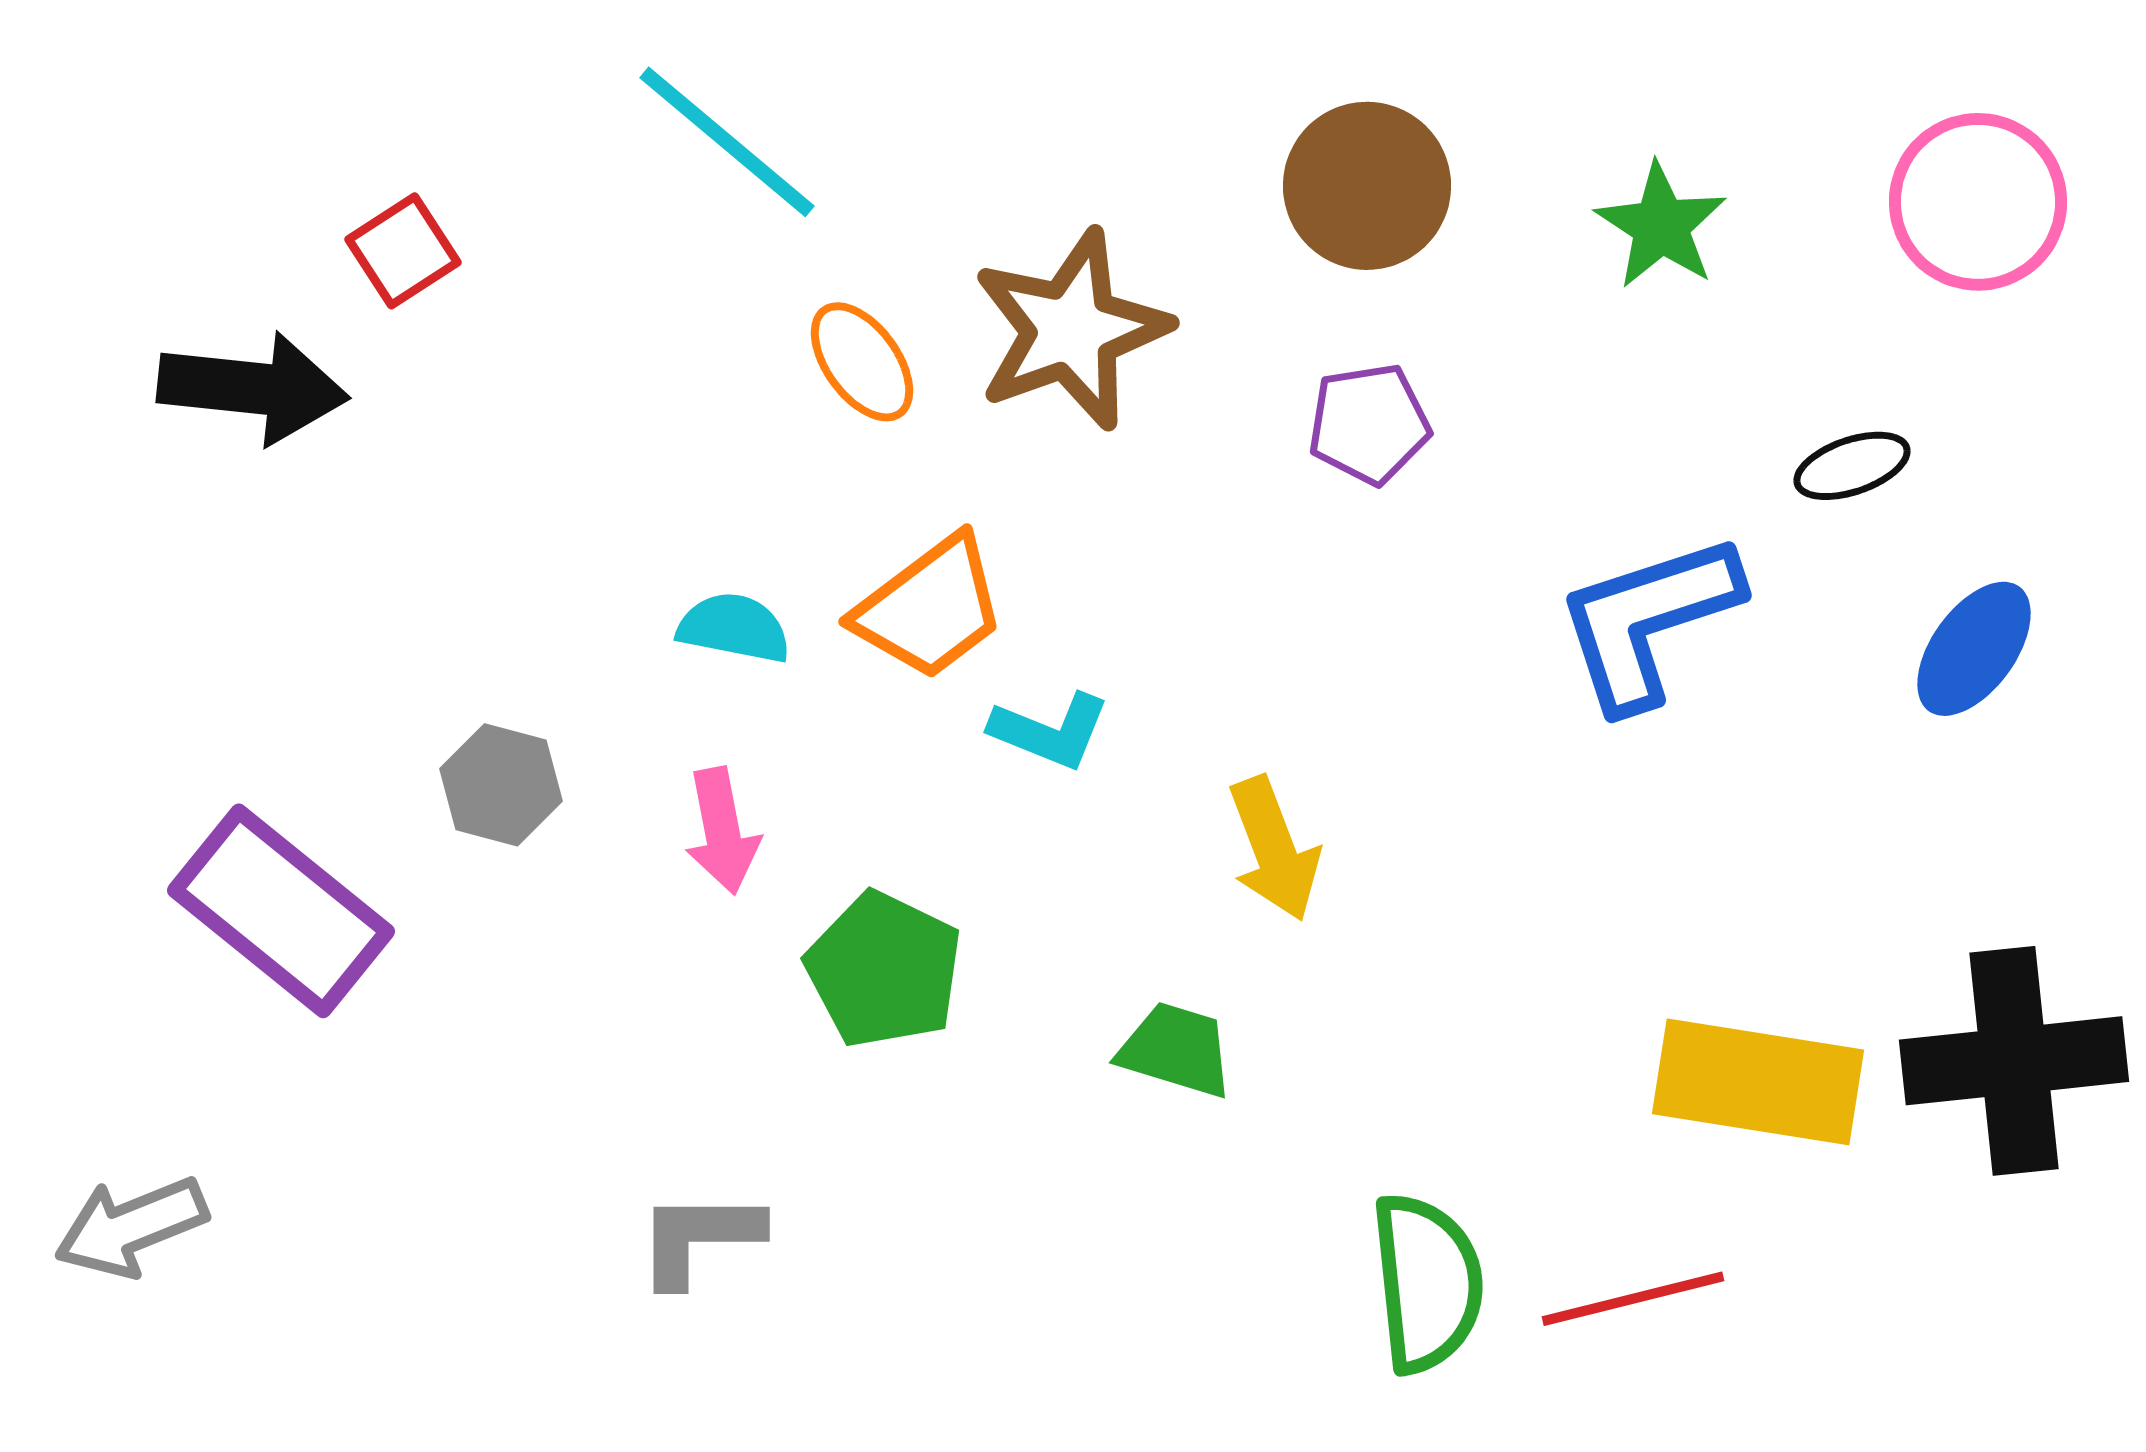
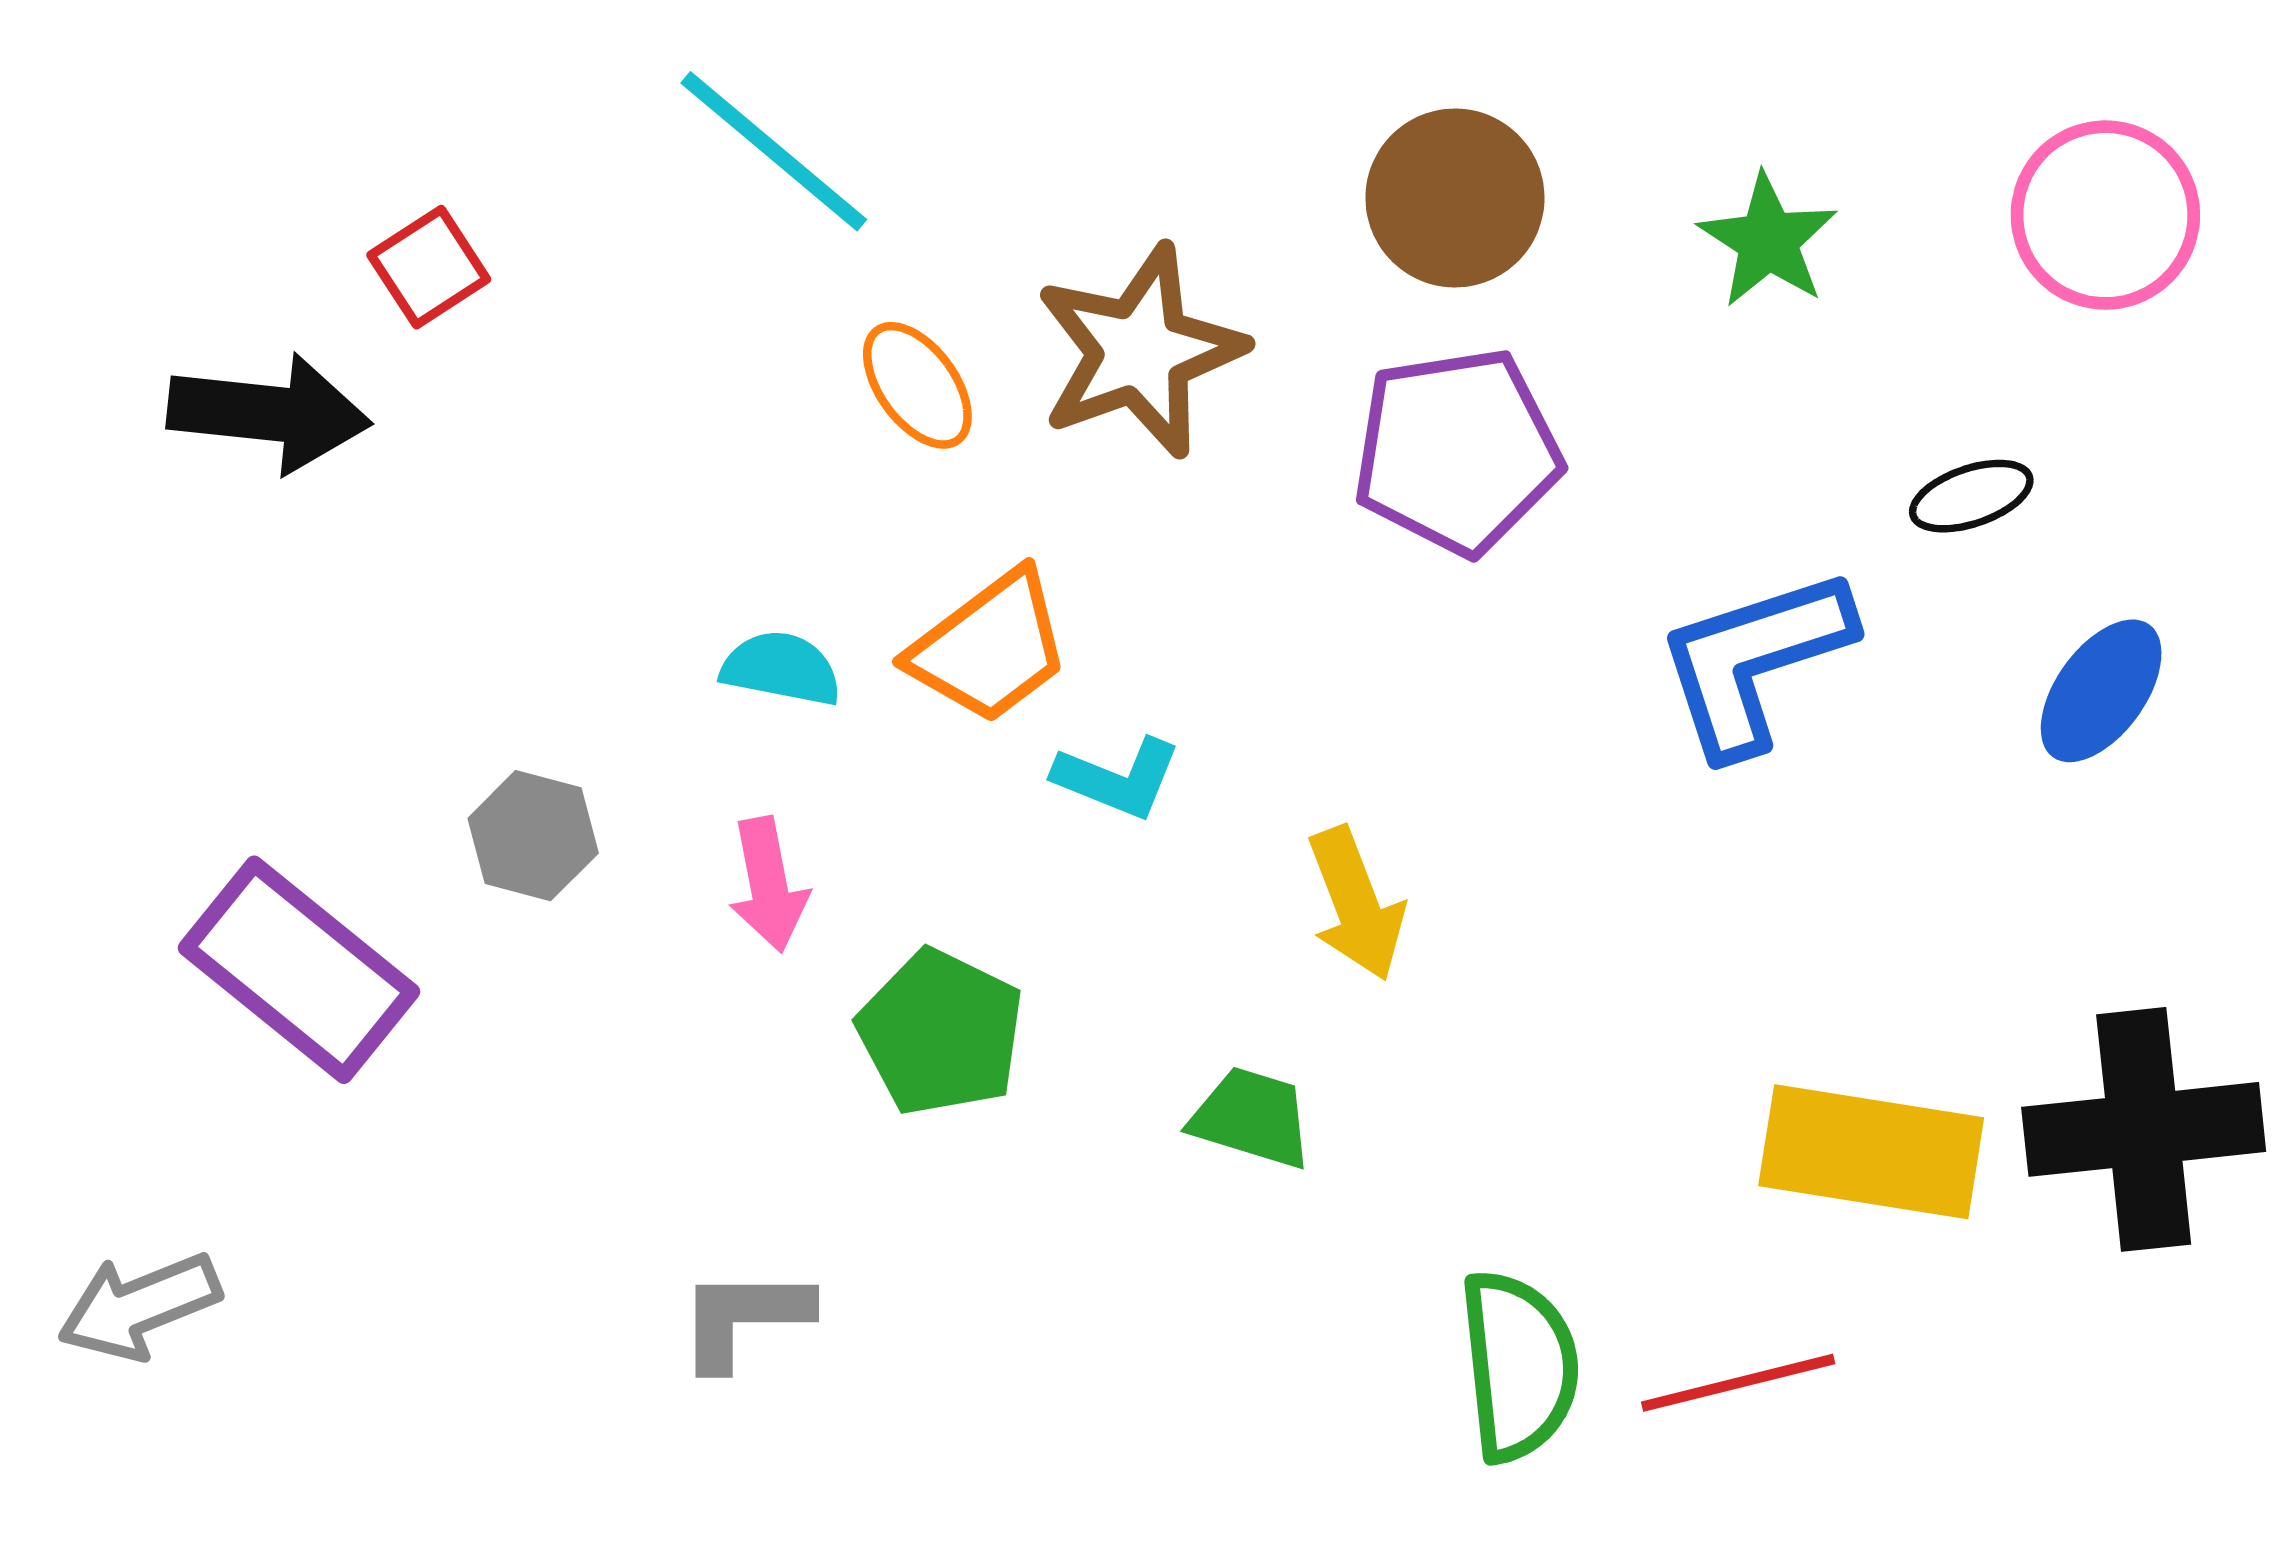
purple pentagon: (1369, 424) -> (1457, 451), size x1.6

